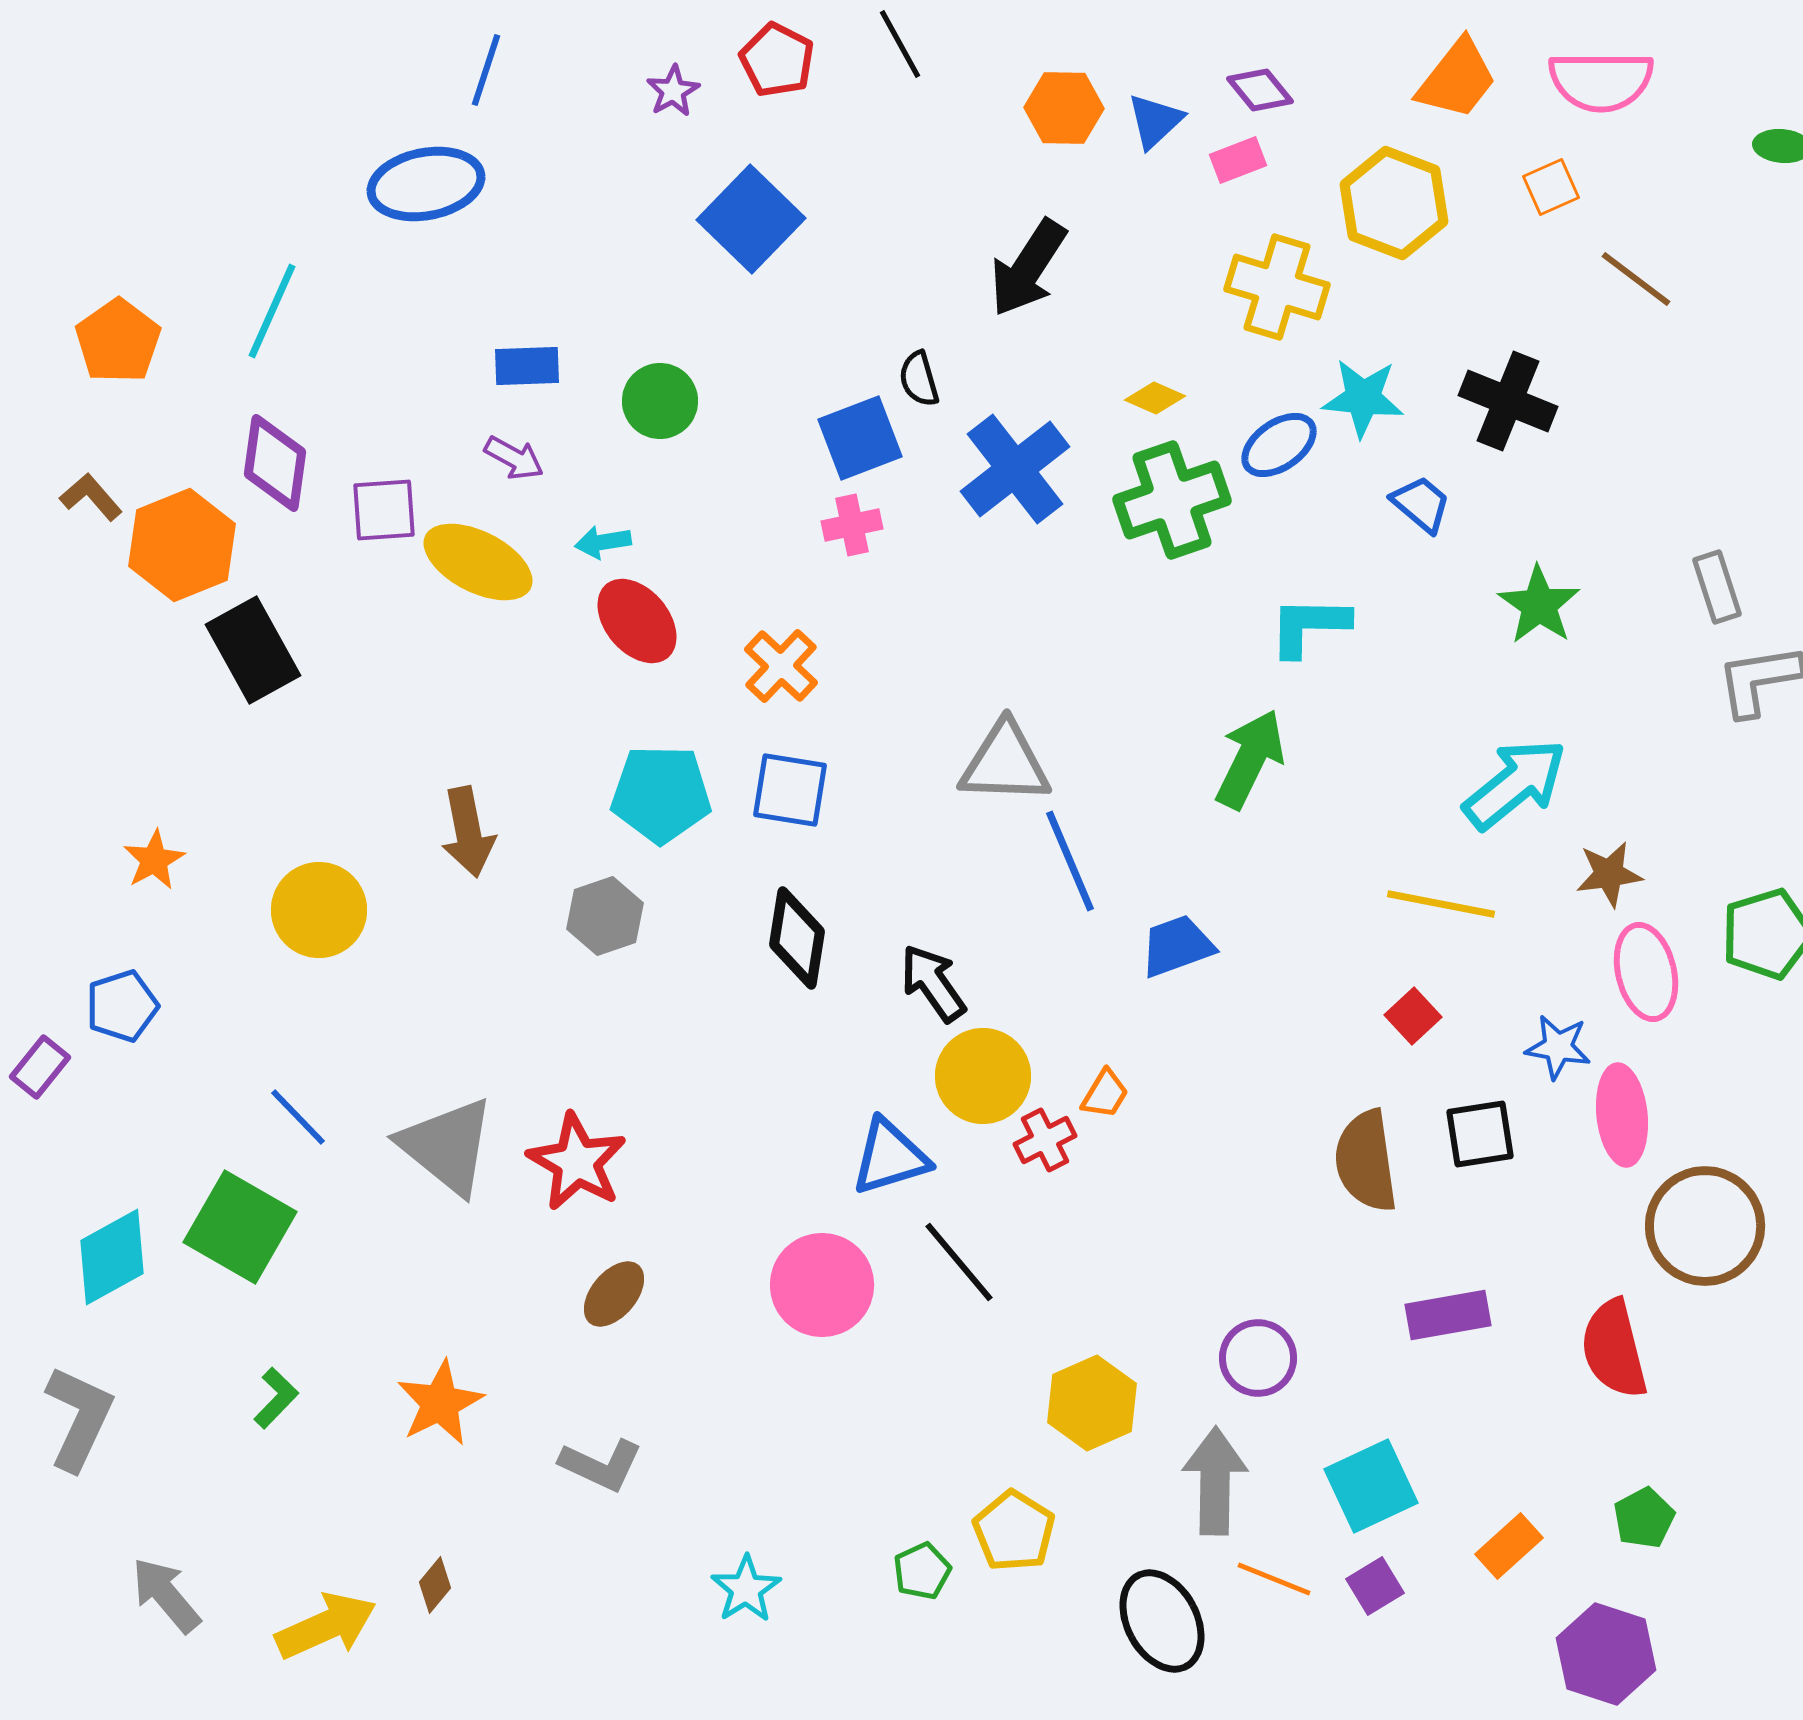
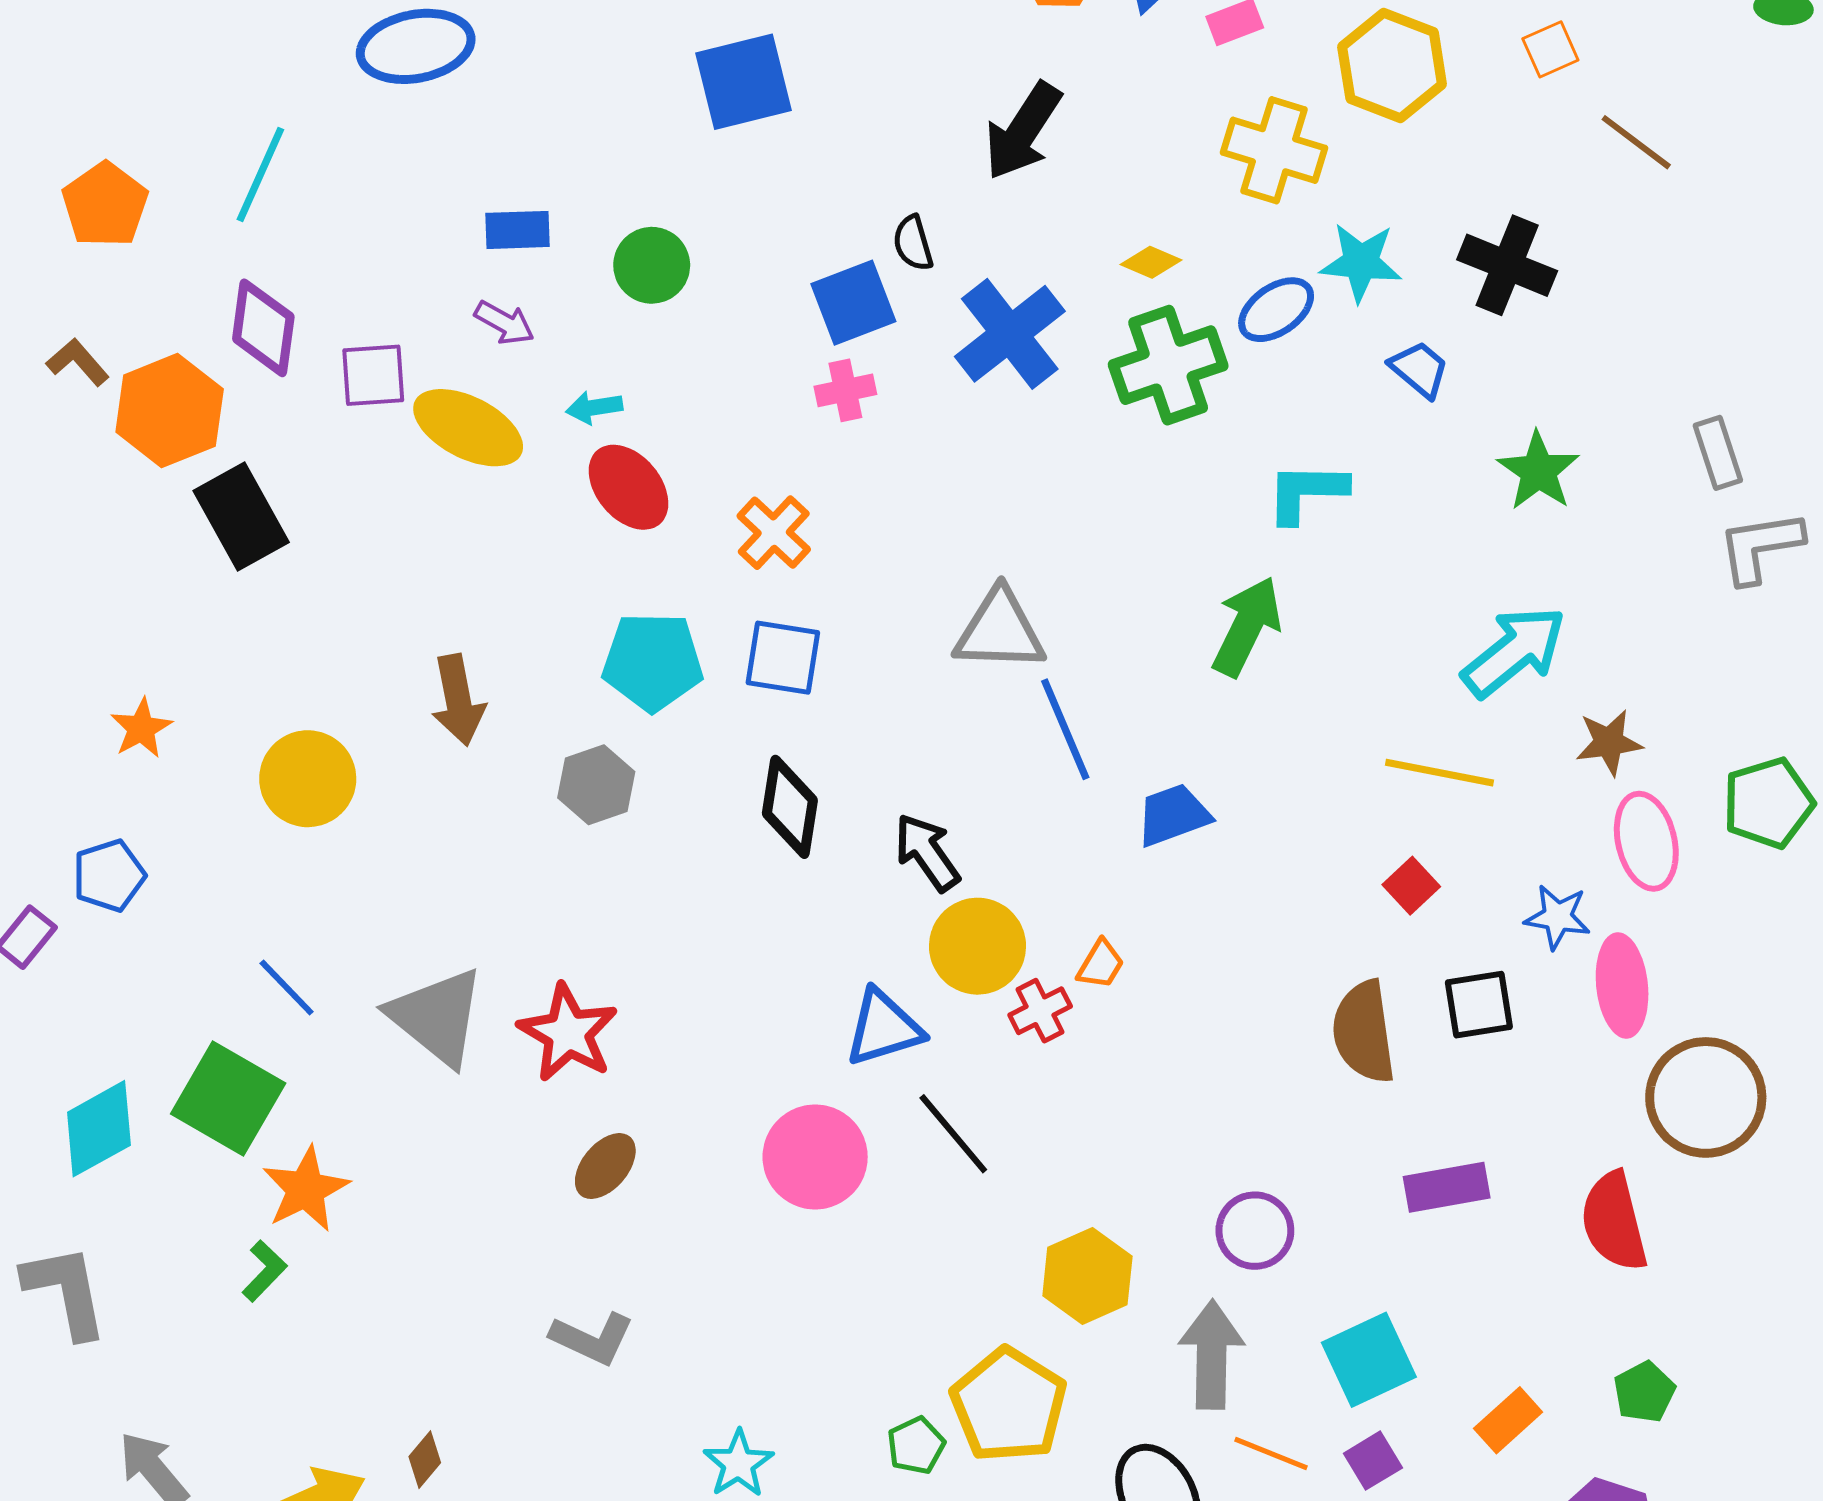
blue square: (751, 219) -> (743, 82), turned 32
orange star: (440, 1403) -> (306, 1189), moved
gray L-shape: (79, 1418) -> (66, 1291), turned -36
yellow pentagon: (1014, 1531) -> (1009, 1405), size x1.4

